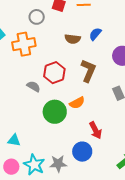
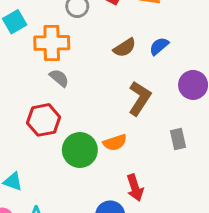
brown semicircle: (73, 39) -> (125, 48), turned -49
red hexagon: (54, 73) -> (44, 120), moved
gray semicircle: (34, 86) -> (59, 78), moved

